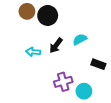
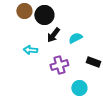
black arrow: (56, 46) -> (53, 35), moved
purple cross: (63, 82) -> (59, 65), moved

